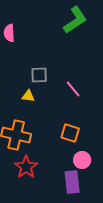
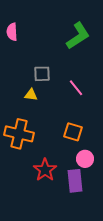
green L-shape: (75, 20) -> (78, 36), moved
red star: (26, 167) -> (45, 170), moved

